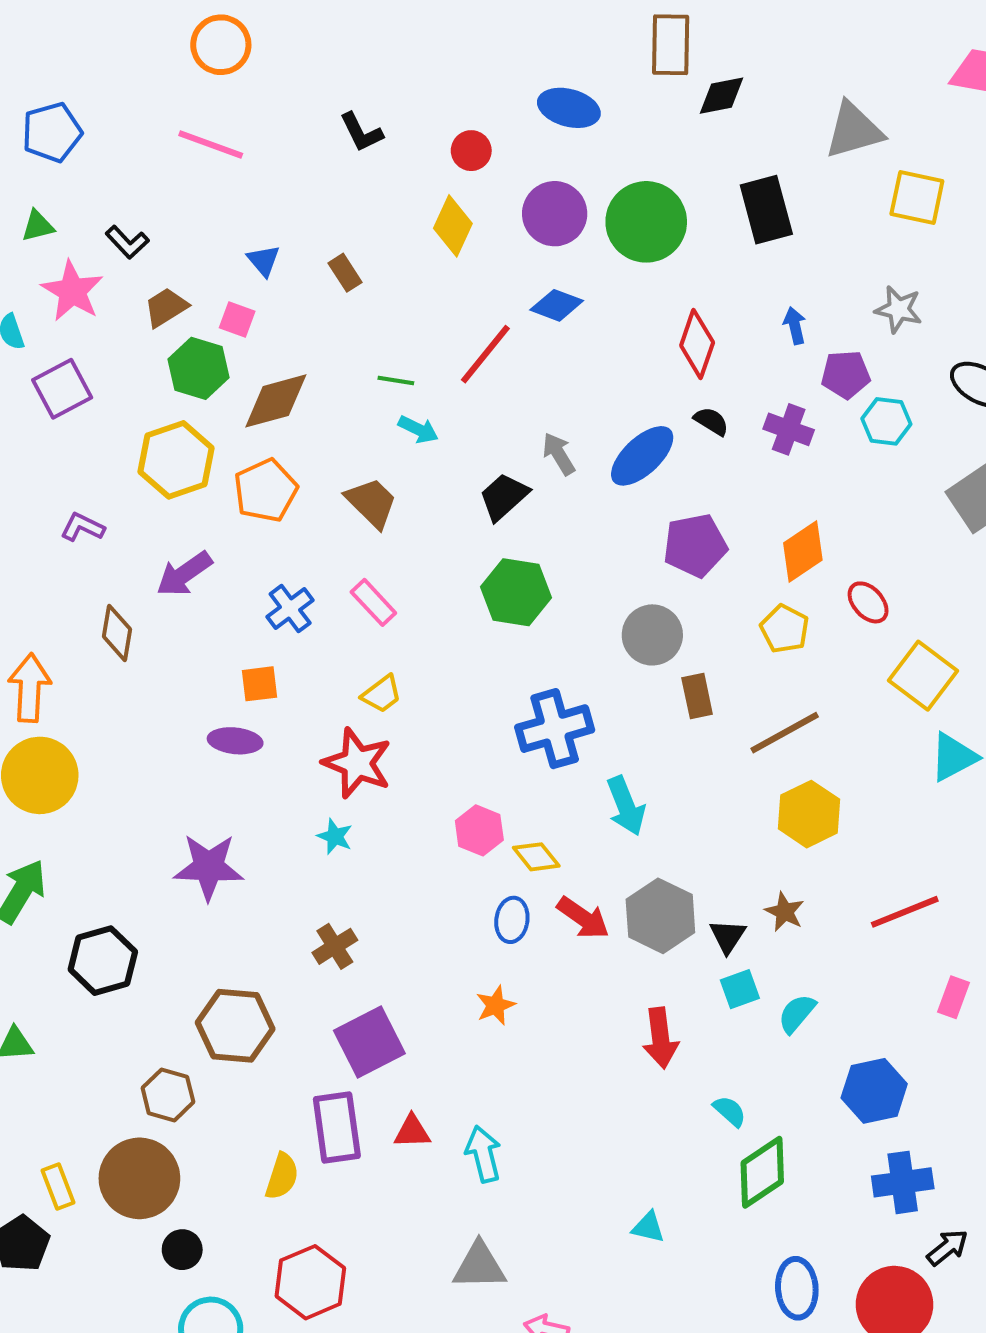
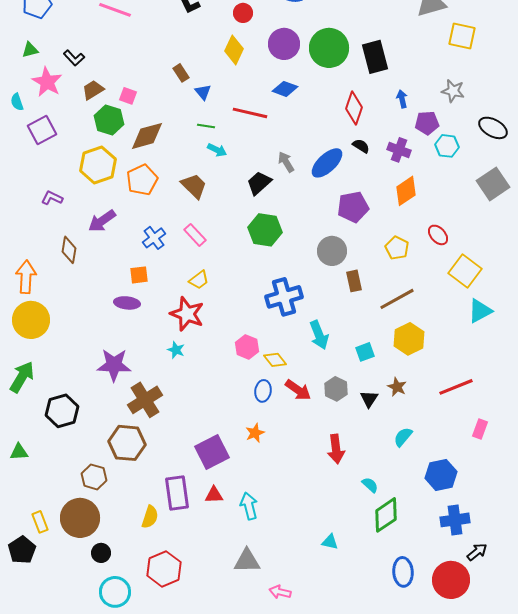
black rectangle: (766, 210) -> (375, 57), moved
blue triangle: (264, 260) -> (203, 92), moved
red line: (485, 354) -> (250, 113), turned 64
orange diamond: (803, 552) -> (406, 191), moved
gray hexagon: (660, 916) -> (336, 389), size x0.7
brown cross: (335, 946) -> (145, 400), moved, size x1.6
cyan square: (740, 989) -> (365, 352), moved
purple square: (369, 1042) -> (212, 452), moved

